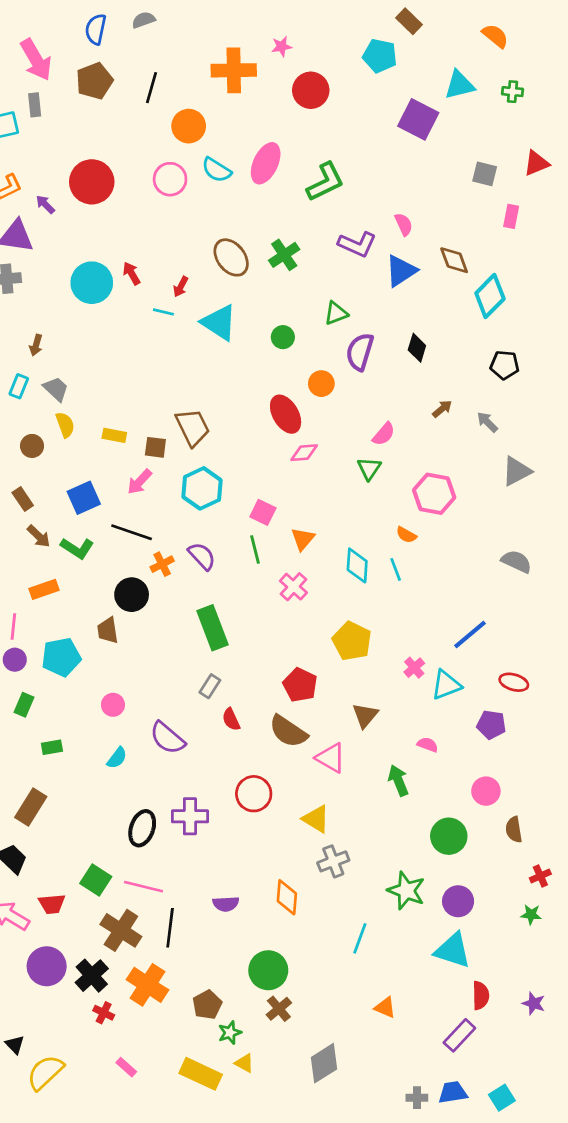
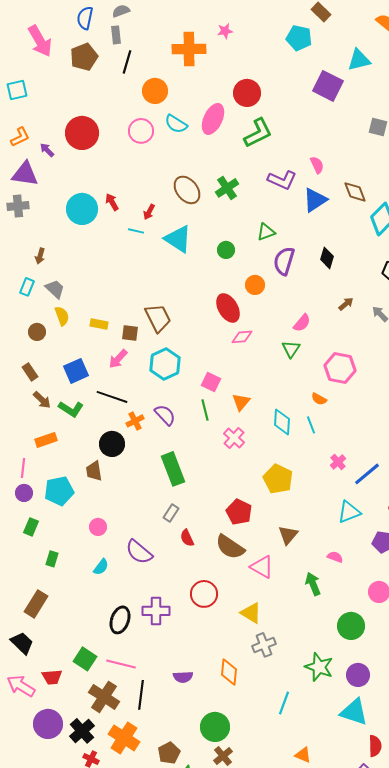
red circle: (311, 90) -> (247, 93), moved
gray rectangle: (35, 105) -> (116, 35), moved
pink cross: (414, 668) -> (338, 462), moved
green rectangle: (52, 747) -> (52, 559), turned -63

